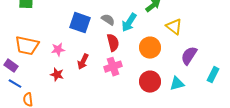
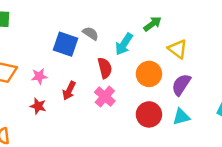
gray semicircle: (108, 20) -> (91, 33), moved
purple semicircle: (189, 56) -> (181, 85), moved
pink cross: (113, 67) -> (105, 97), turned -30

